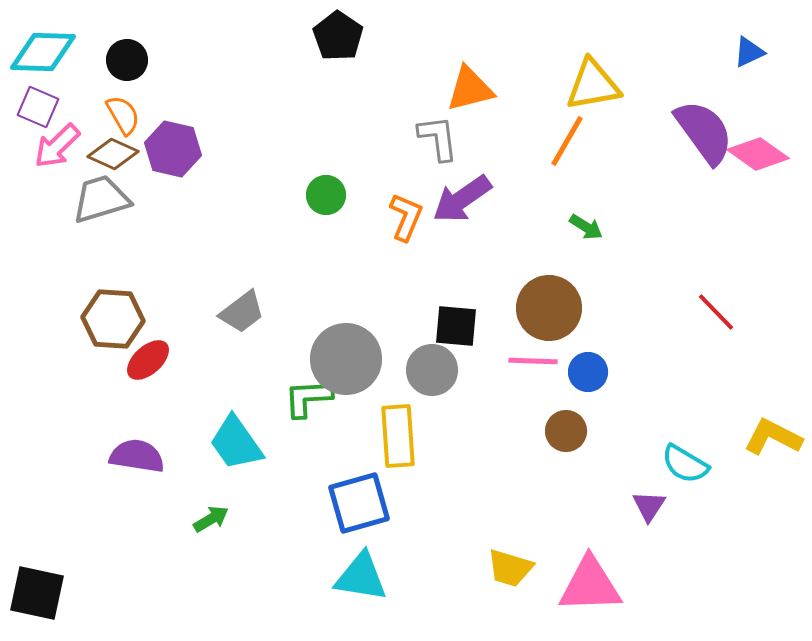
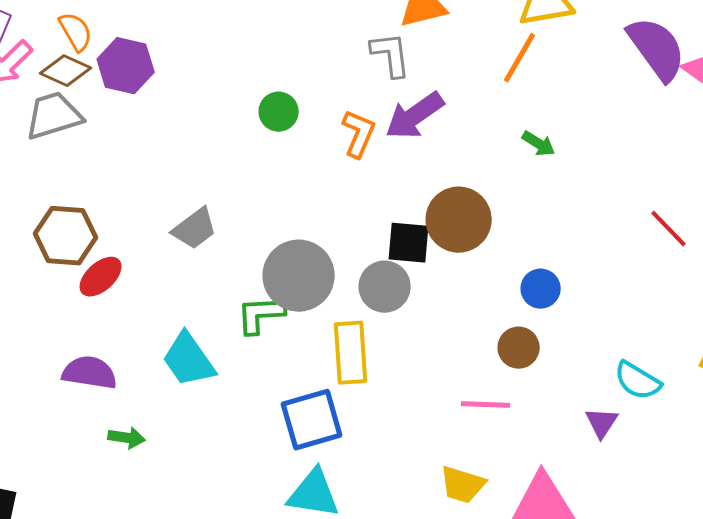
brown circle: (549, 308) -> (459, 220), moved
pink line: (533, 361) -> (486, 405), moved
green arrow: (211, 519) -> (127, 438), moved, turned 39

